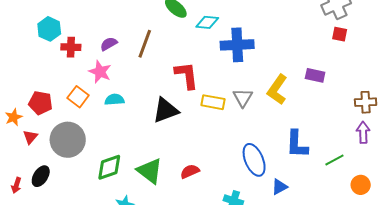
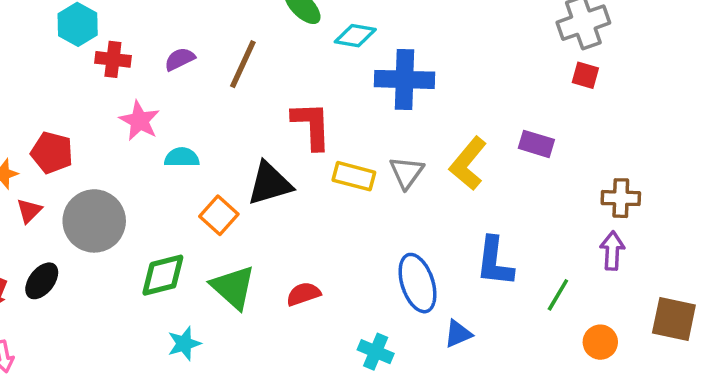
pink star: (100, 72) -> (139, 121), moved
orange square: (78, 97) -> (219, 215), moved
green line: (334, 160) -> (558, 295), turned -36

